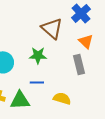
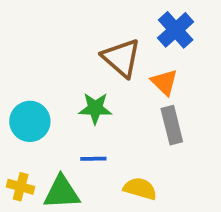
orange triangle: (86, 41) -> (164, 82), moved

